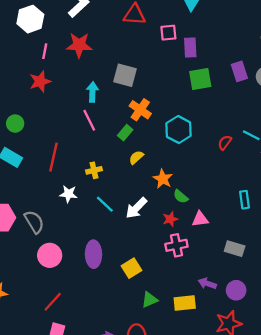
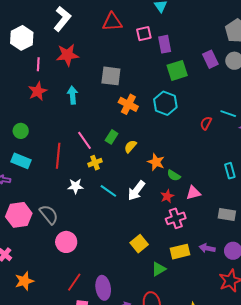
cyan arrow: (92, 92) -> (73, 95), moved
pink line: (89, 120) -> (84, 140), moved
cyan hexagon: (179, 130) -> (165, 103), moved
green rectangle: (125, 133) -> (112, 137), moved
purple ellipse: (93, 254) -> (103, 288), moved
yellow rectangle: (185, 303) -> (180, 252), moved

